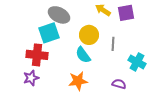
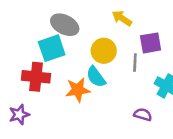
purple square: (126, 13) -> (151, 43), moved
purple star: (31, 78) -> (19, 115), moved
orange star: (78, 81) -> (78, 90), moved

